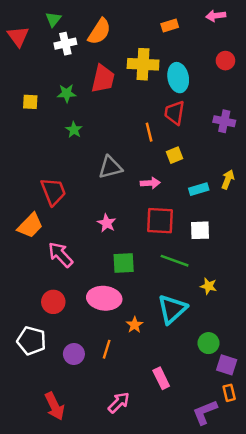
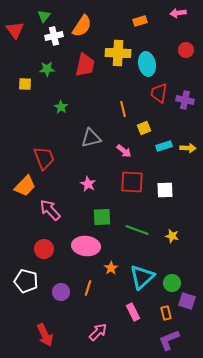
green star: (67, 93) -> (47, 69), moved
red trapezoid: (175, 113) -> (159, 93), moved
yellow arrow: (228, 179) -> (188, 148), turned 70
pink arrow: (150, 183) -> (124, 151), turned 42
cyan rectangle: (199, 189) -> (164, 146), moved
green line: (175, 261) -> (137, 230), moved
cyan triangle: (172, 309) -> (142, 277), moved
orange rectangle: (229, 393) -> (166, 313), moved

